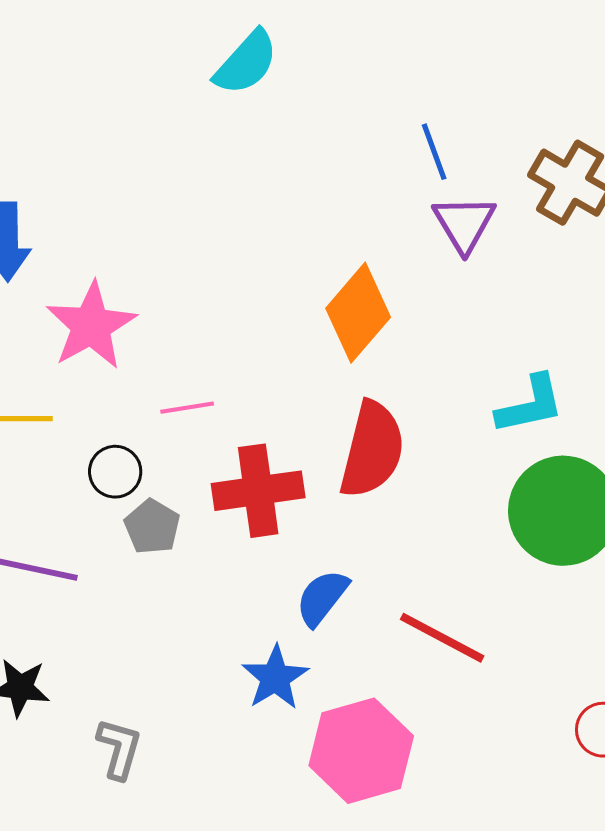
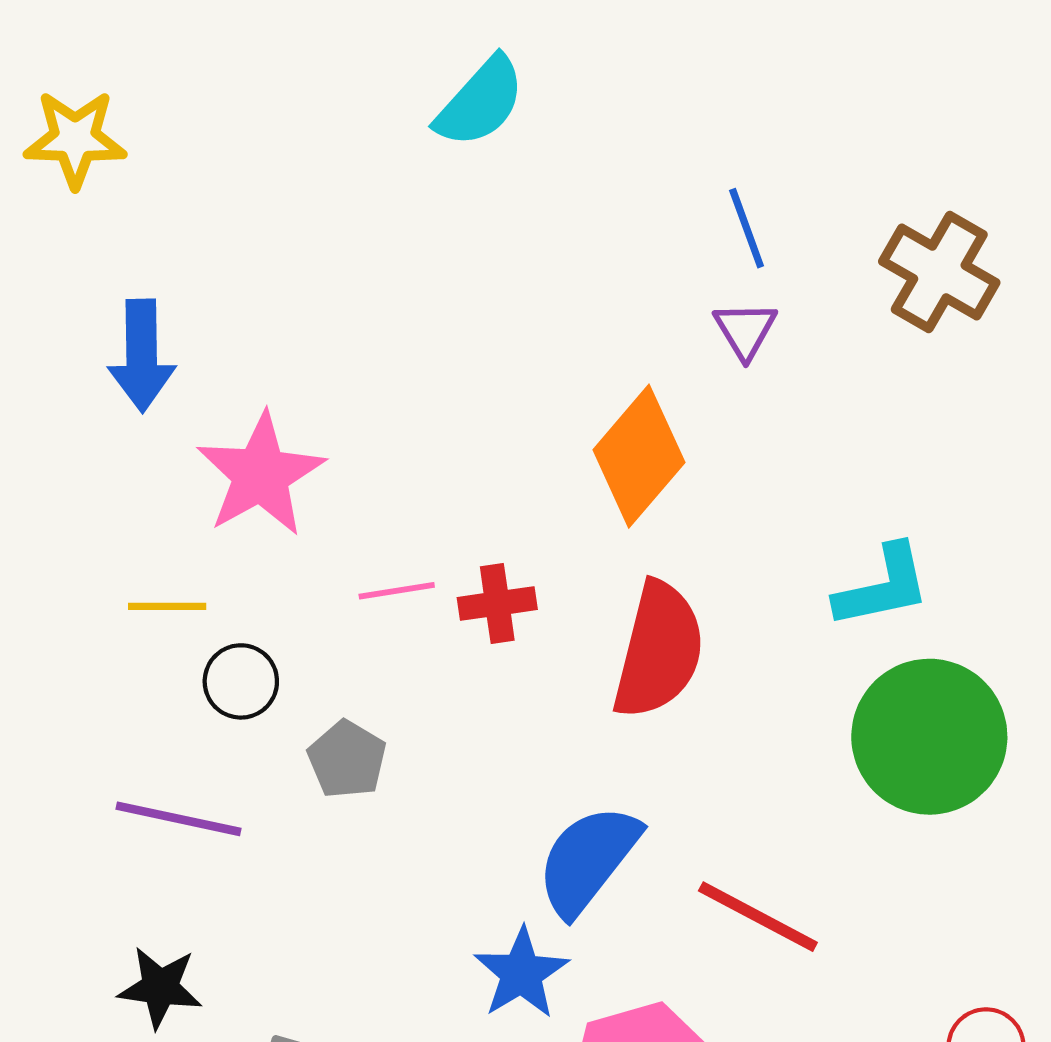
purple triangle: (464, 224) -> (745, 330), moved, size x0.7
black circle: (115, 472) -> (241, 681), moved
red cross: (258, 491) -> (497, 604), moved, size x0.6
blue semicircle: (322, 598) -> (588, 860), size x1.4

